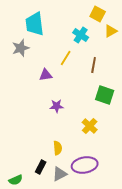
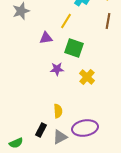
brown line: (94, 65) -> (108, 21), moved
green square: (105, 95) -> (74, 48), moved
yellow cross: (90, 126) -> (87, 77), moved

